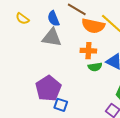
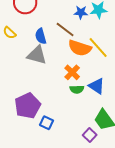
orange cross: (88, 51) -> (72, 72), turned 35
blue square: (61, 105) -> (47, 123), moved

